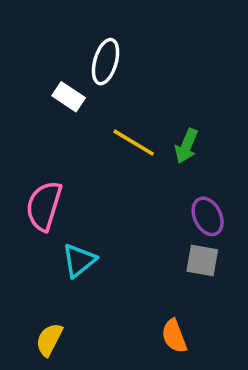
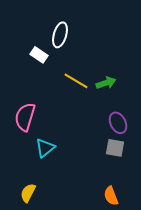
green arrow: (186, 146) -> (106, 83), turned -132
orange semicircle: (174, 336) -> (111, 196), moved

